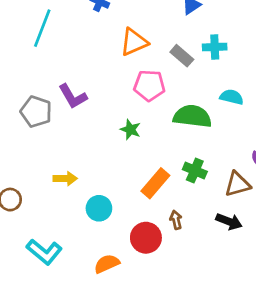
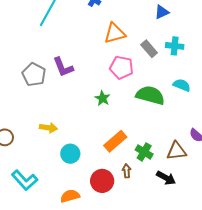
green cross: (195, 171) -> (144, 152), moved

